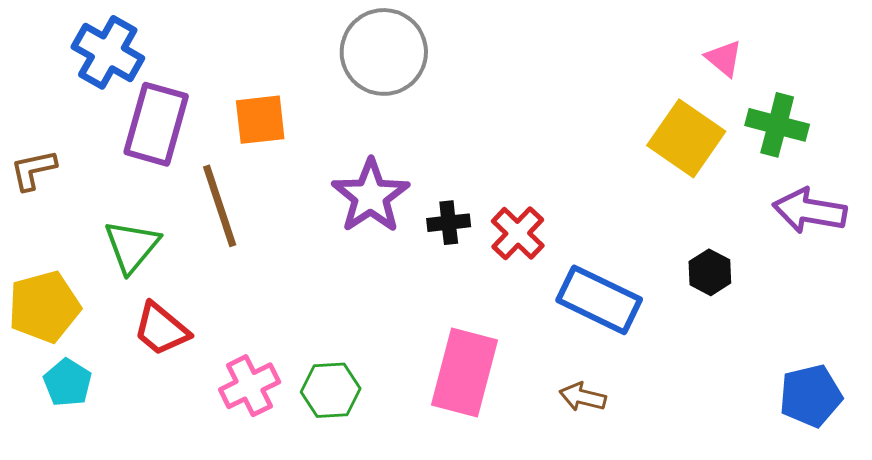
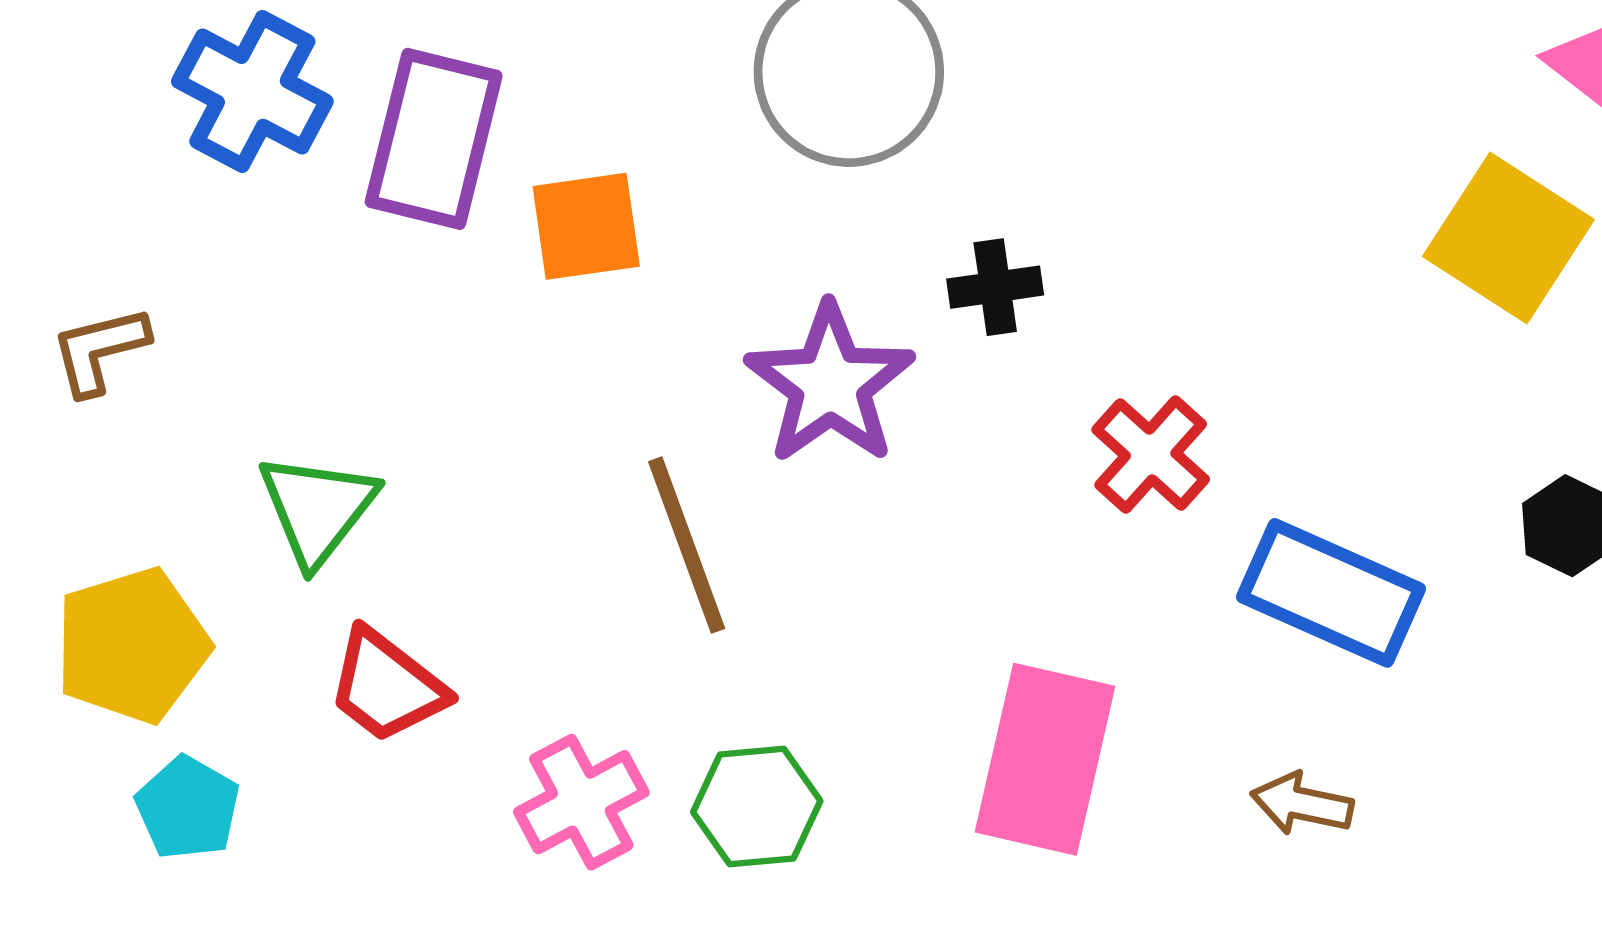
purple rectangle: (156, 124) -> (434, 139), moved
brown line: (220, 206) -> (687, 545), moved
black cross: (449, 223) -> (995, 287), moved

